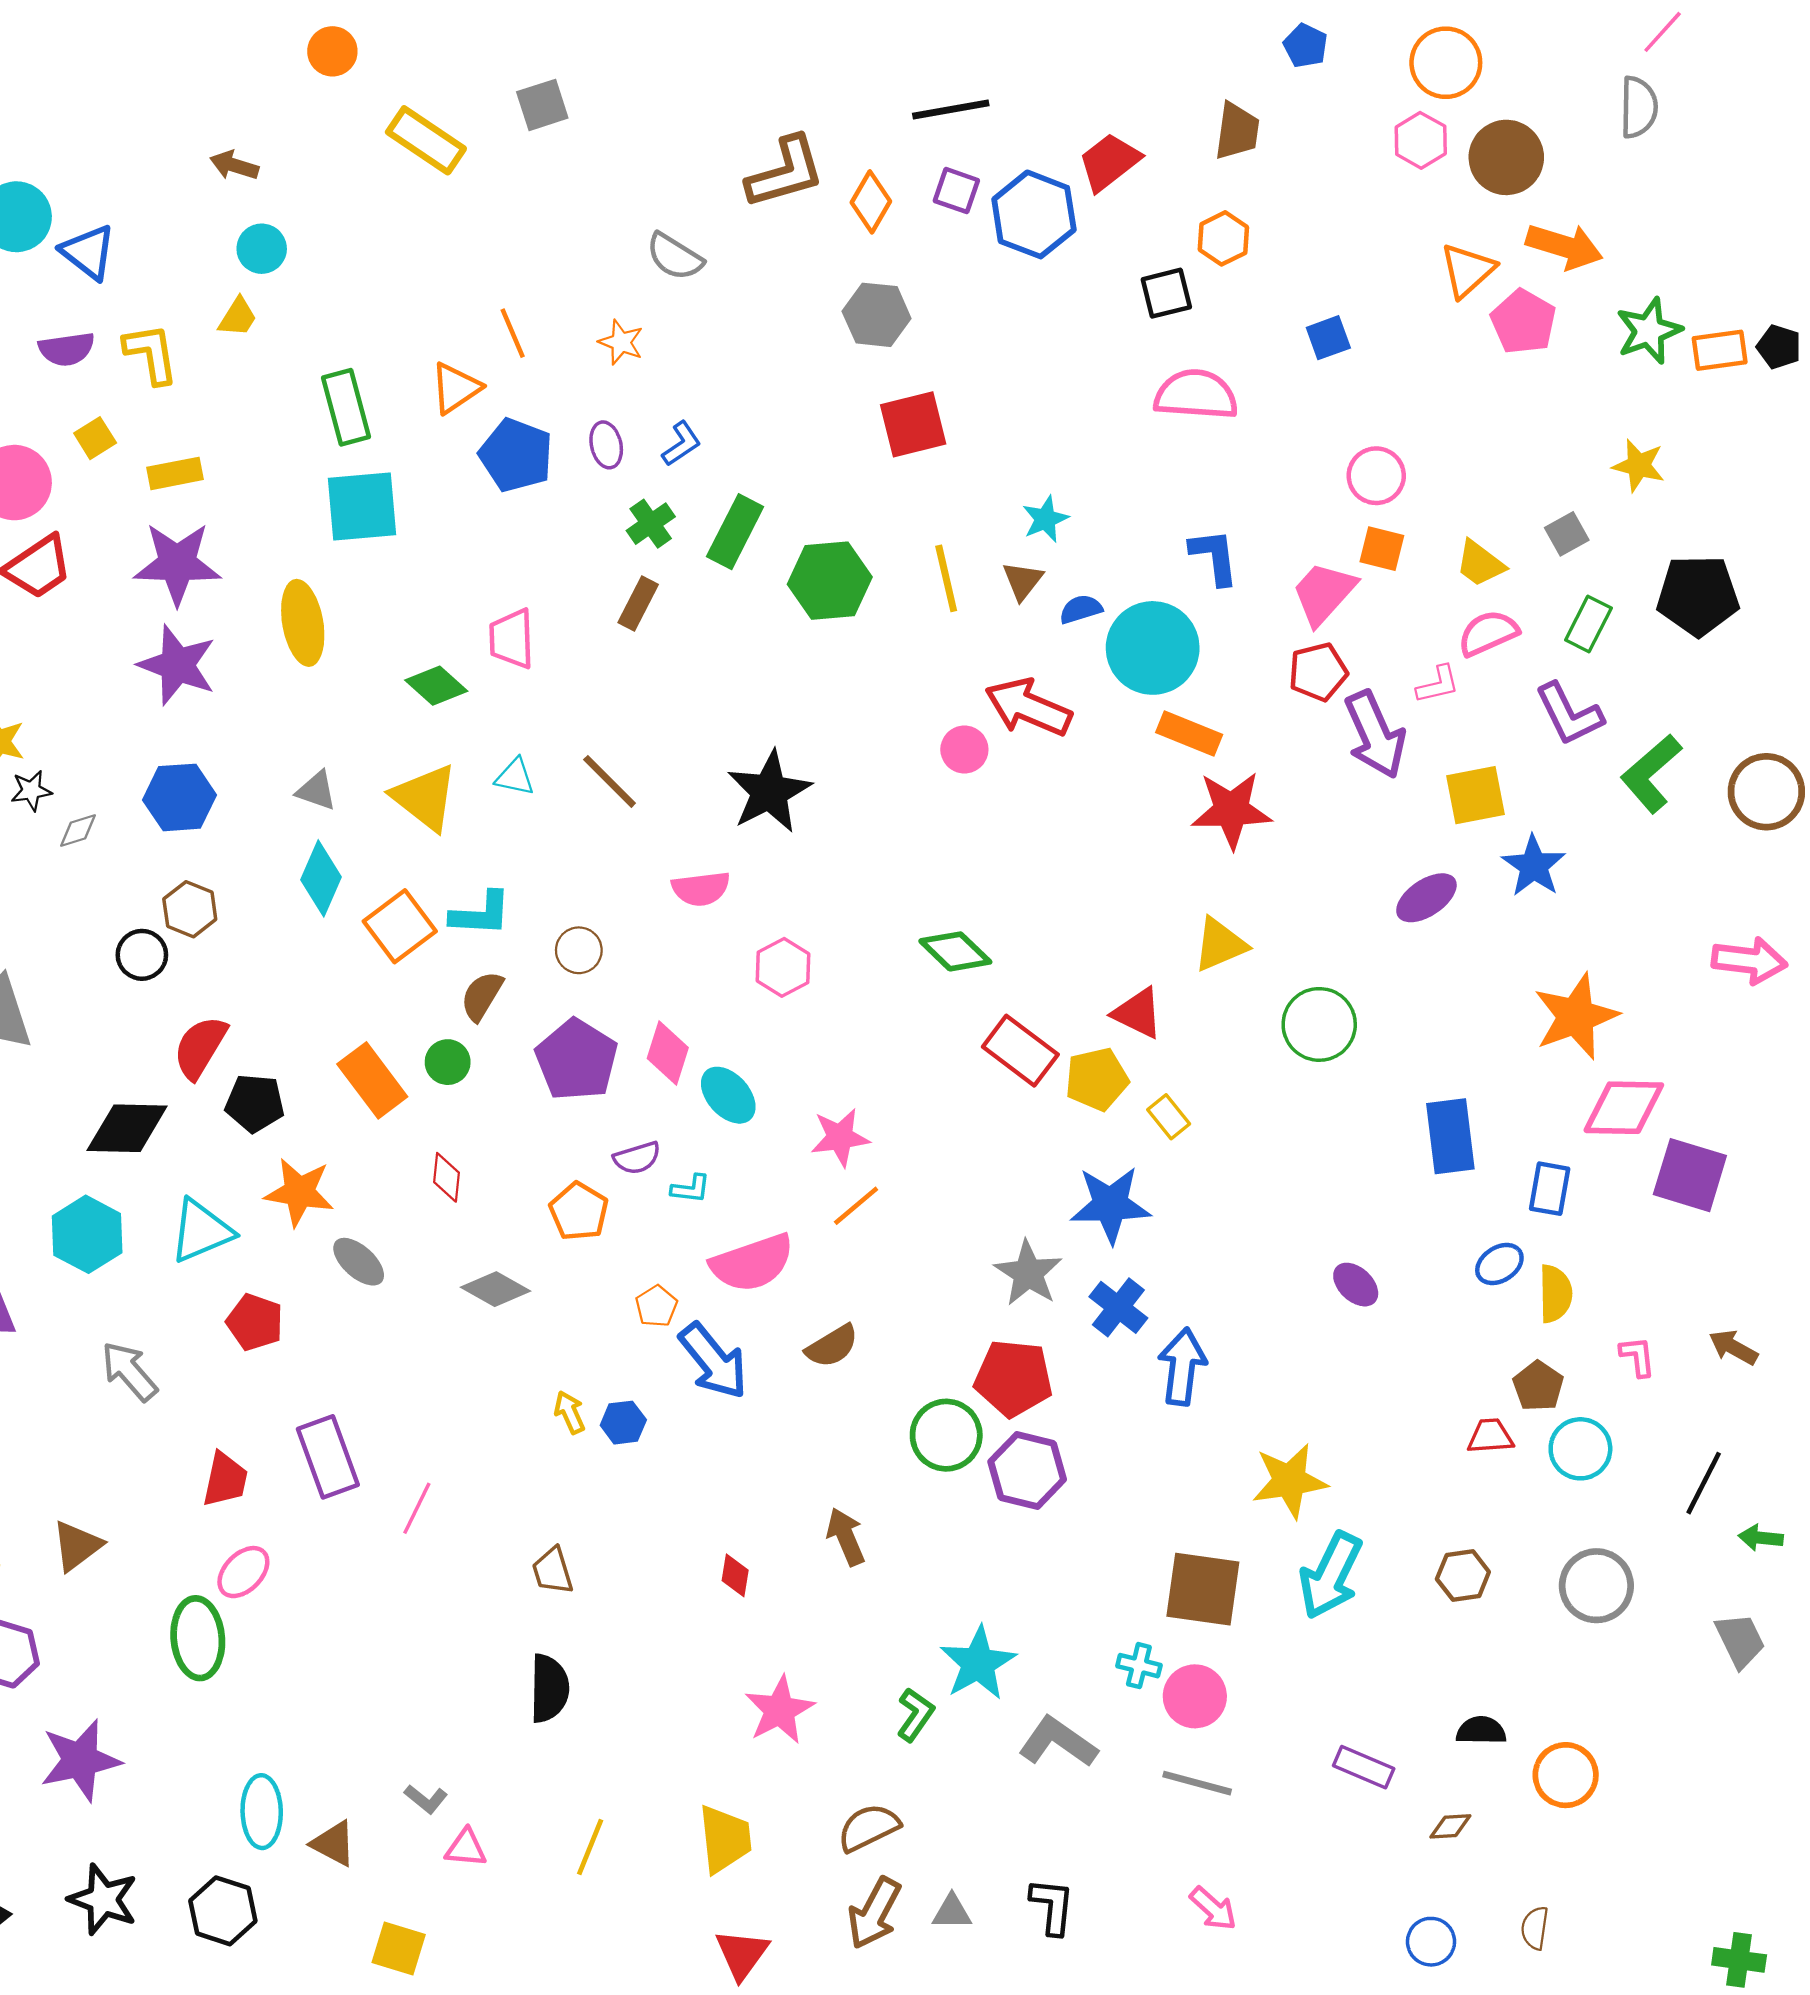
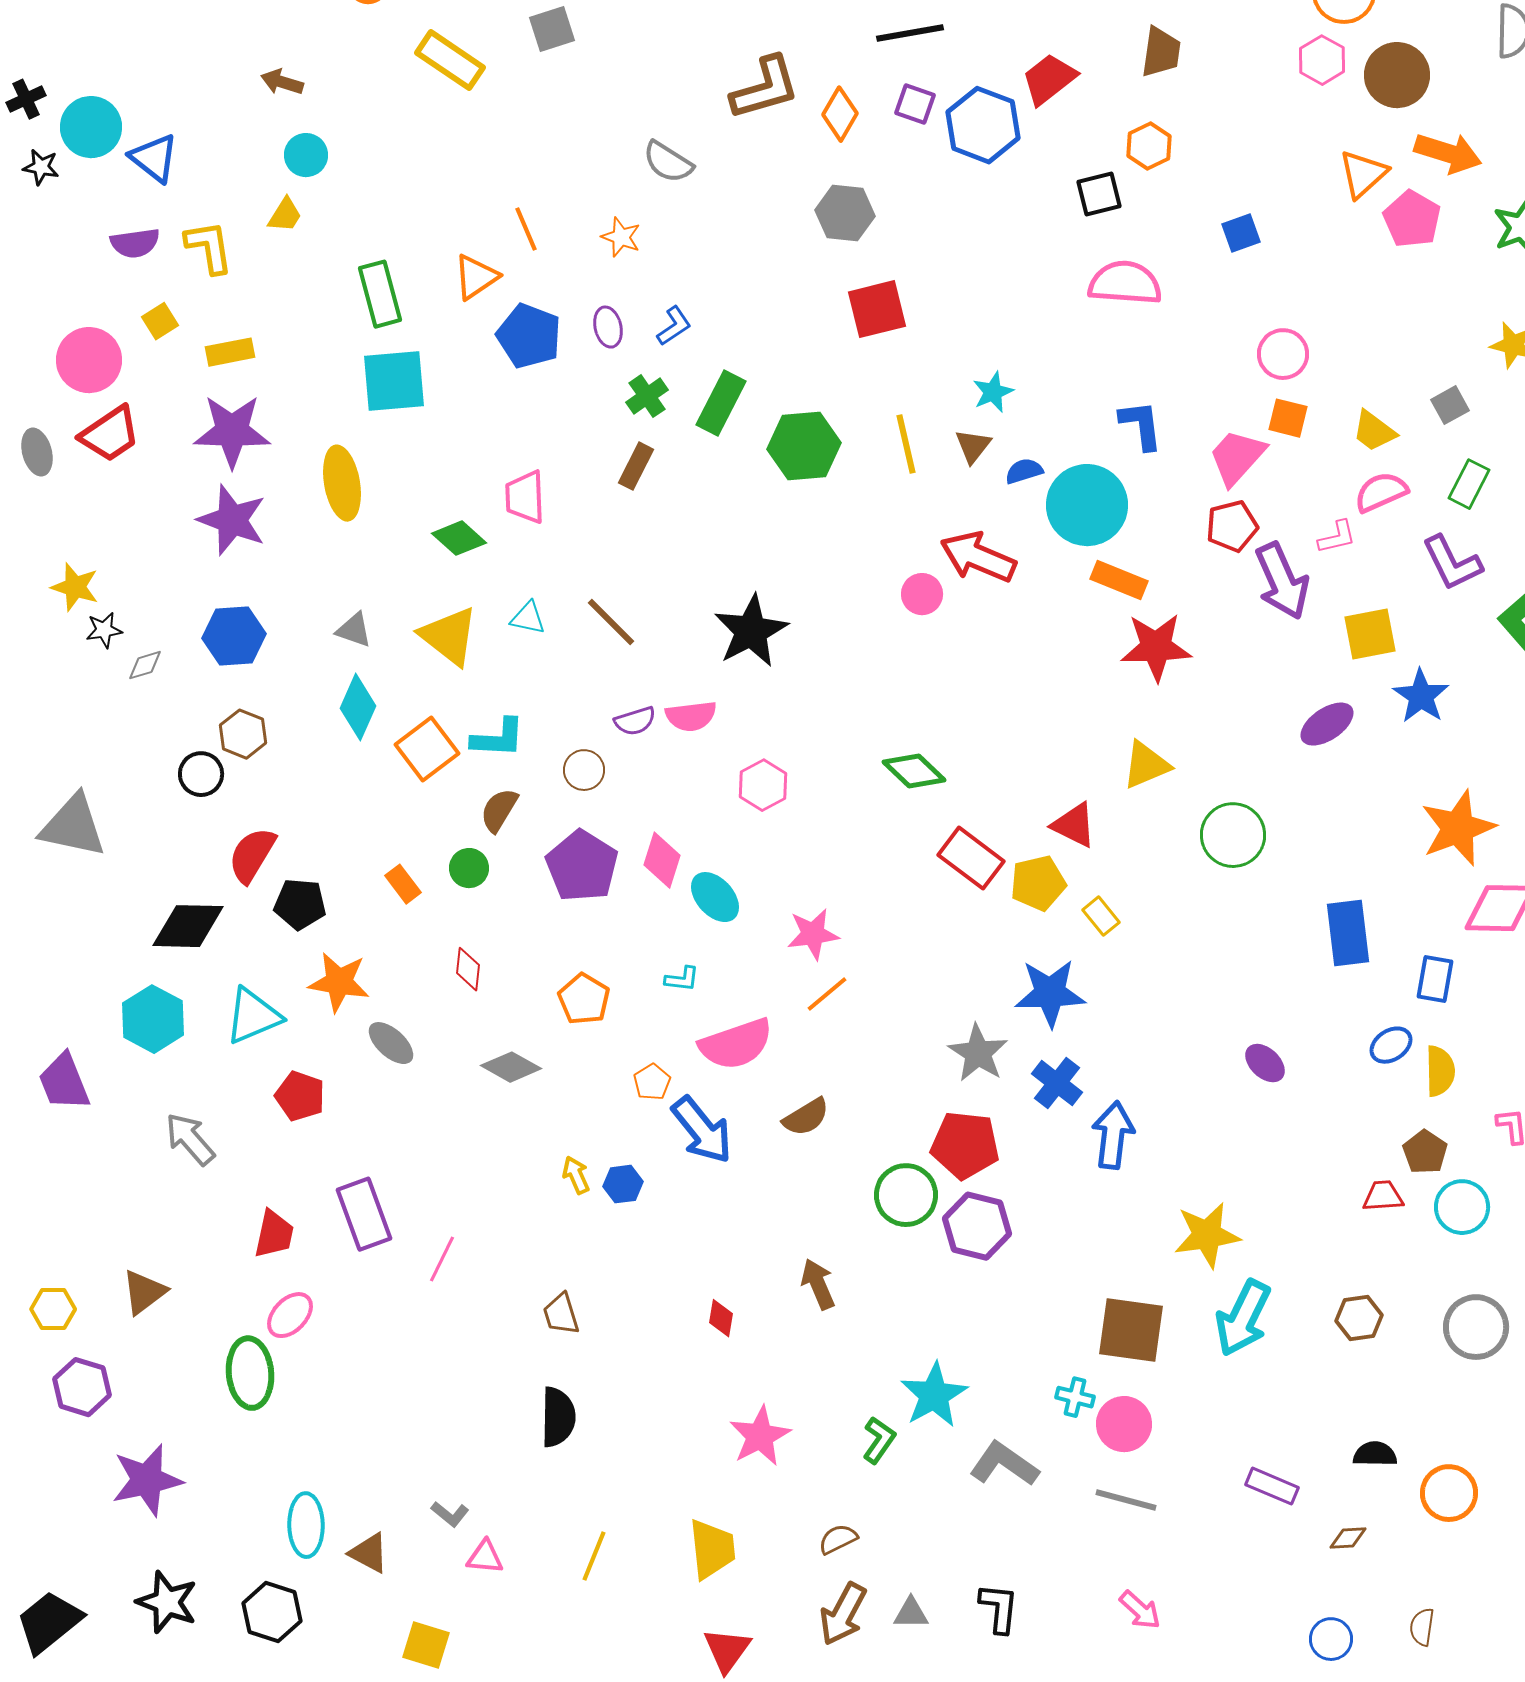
orange rectangle: (372, 1080) -> (403, 884), size x0.6
purple semicircle: (637, 1158) -> (635, 721), moved
brown semicircle: (869, 1828) -> (838, 1539), size x0.7

